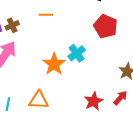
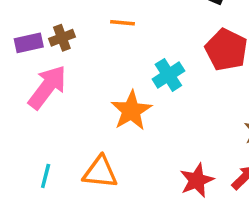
cyan cross: (77, 53) -> (168, 75), moved

